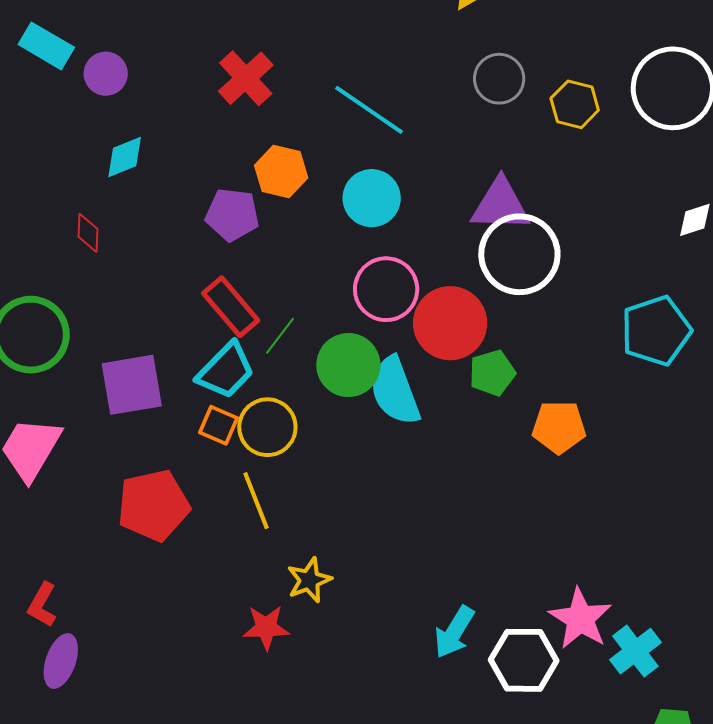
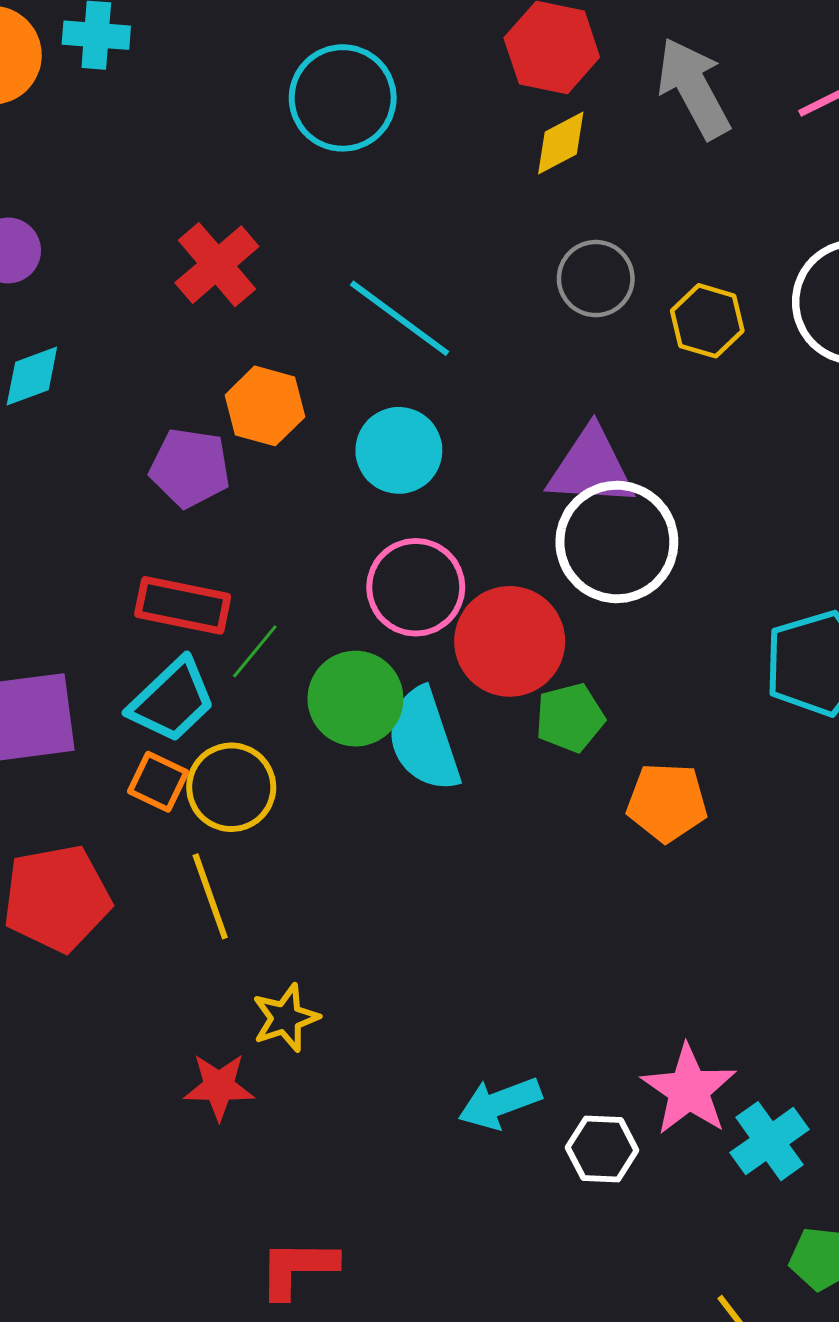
red rectangle: (231, 307) -> (183, 605), turned -40
cyan arrow: (454, 632) -> (500, 1103), turned 36
white hexagon: (524, 660) -> (602, 1149), size x0.7

